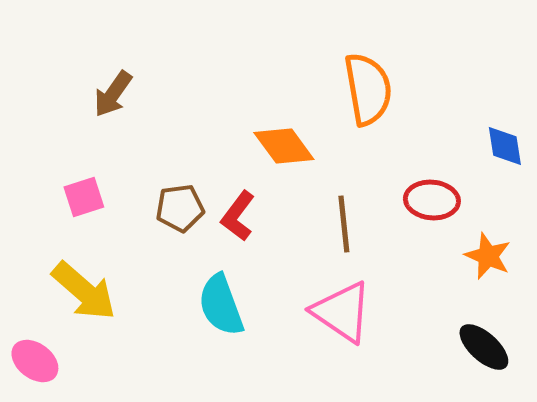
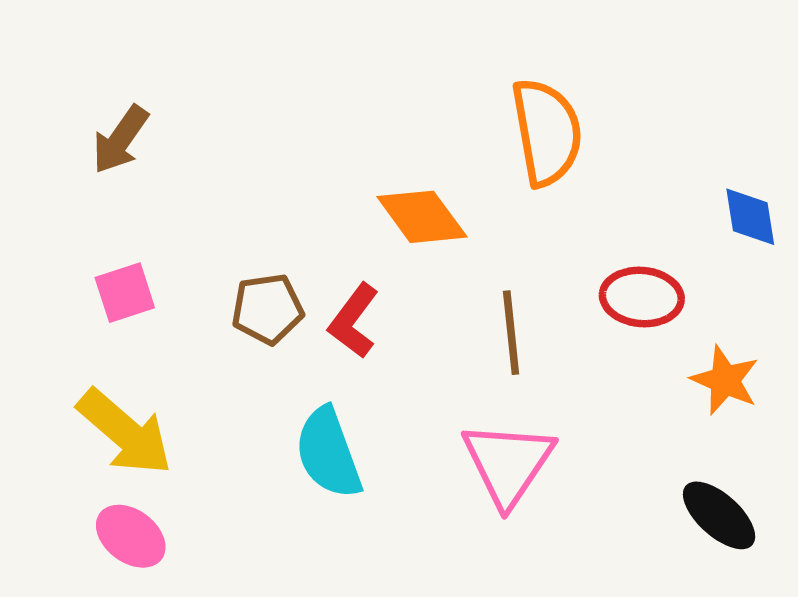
brown arrow: (113, 94) -> (120, 140), moved
pink triangle: (342, 312) -> (508, 463), turned 30
pink ellipse: (35, 361) -> (131, 536), moved

